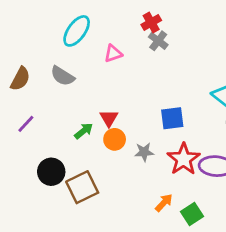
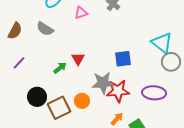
orange circle: (115, 139) -> (82, 101), moved
gray star: (144, 152) -> (103, 83), size x1.6
red star: (184, 159) -> (118, 91), moved, turned 30

